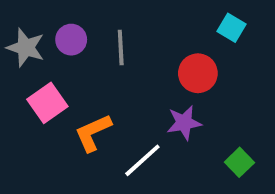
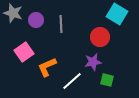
cyan square: (232, 28) -> (117, 14), size x1.5
gray star: (26, 48) -> (13, 13), moved
green square: (239, 162) -> (107, 80), moved, turned -32

